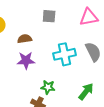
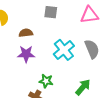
cyan cross: (64, 54) -> (64, 50), turned -30

